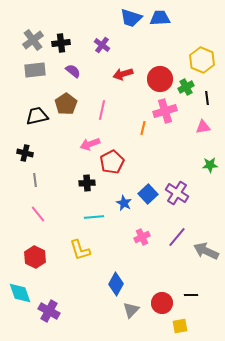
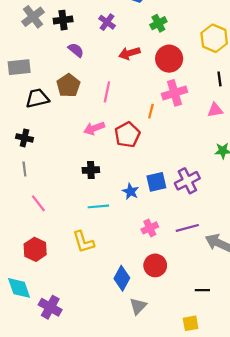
gray rectangle: (35, 70) -> (19, 67), moved
green cross: (186, 87) -> (158, 23), moved
red pentagon: (112, 162) -> (127, 135), moved
gray line: (35, 180) -> (24, 169), moved
purple cross: (177, 193) -> (187, 181), turned 30
blue square: (148, 194) -> (156, 182), turned 30
purple line: (177, 237) -> (187, 228), turned 35
red circle: (162, 303) -> (155, 265), moved

